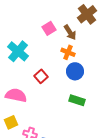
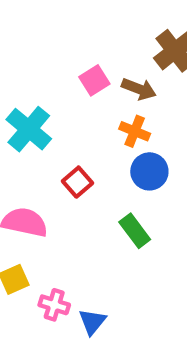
brown arrow: (70, 32) -> (139, 89), turned -35
green rectangle: (77, 100) -> (135, 231), moved, turned 35

